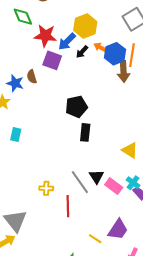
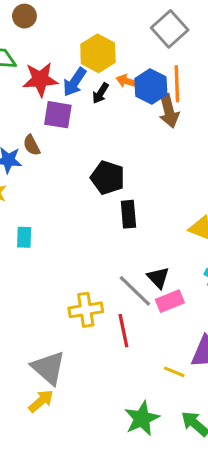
black pentagon: (76, 107) -> (108, 178), turned -30
pink rectangle: (114, 186) -> (170, 301), moved, turned -48
yellow cross: (46, 188) -> (86, 310), size x1.5

